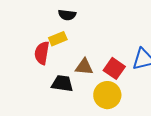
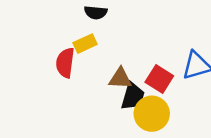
black trapezoid: (62, 83) -> (133, 96), moved, turned 100

